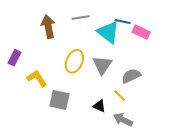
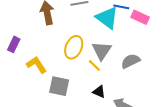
yellow line: (120, 95) -> (94, 66), moved

